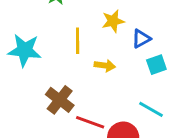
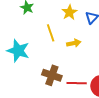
cyan star: (25, 50) -> (18, 51), turned 30

